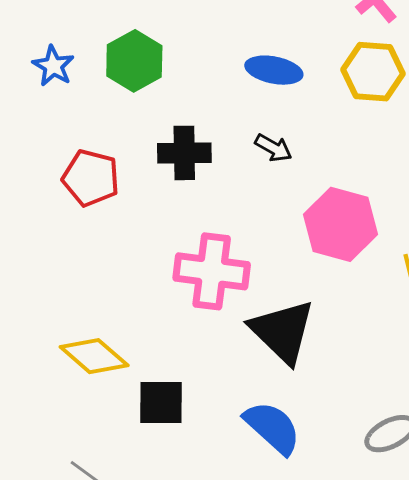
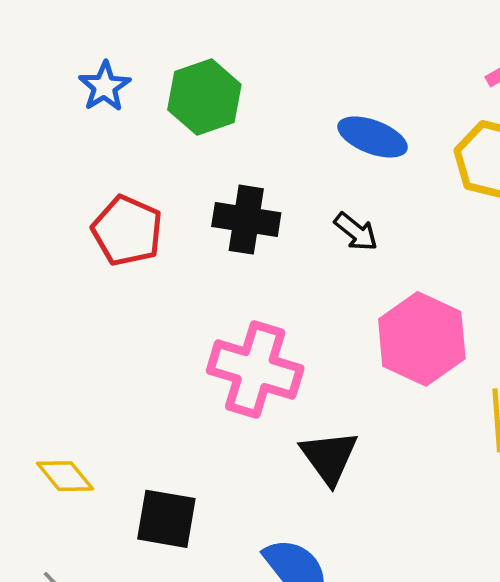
black triangle: (282, 331) -> (329, 457), size x0.7
yellow diamond: (94, 356) -> (65, 476), moved, size x0.7

